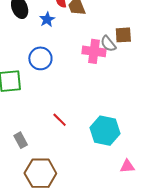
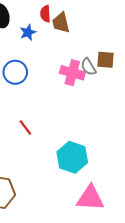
red line: (60, 120) -> (25, 128), moved
pink triangle: (127, 166) -> (90, 198), size x1.8

